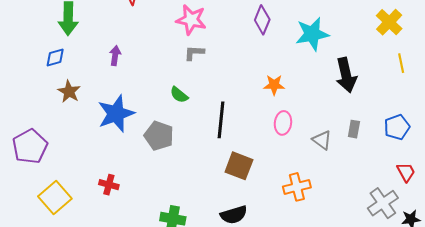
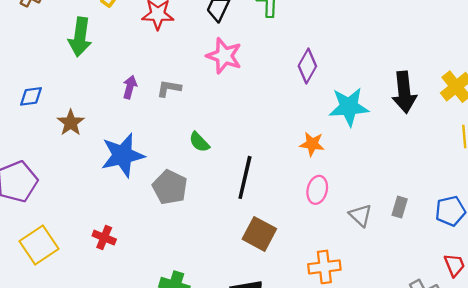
cyan star: (312, 34) -> (349, 107), moved
gray L-shape: (194, 53) -> (169, 88), moved
blue diamond: (55, 58) -> (31, 96), moved
black arrow: (346, 75) -> (404, 92), moved

